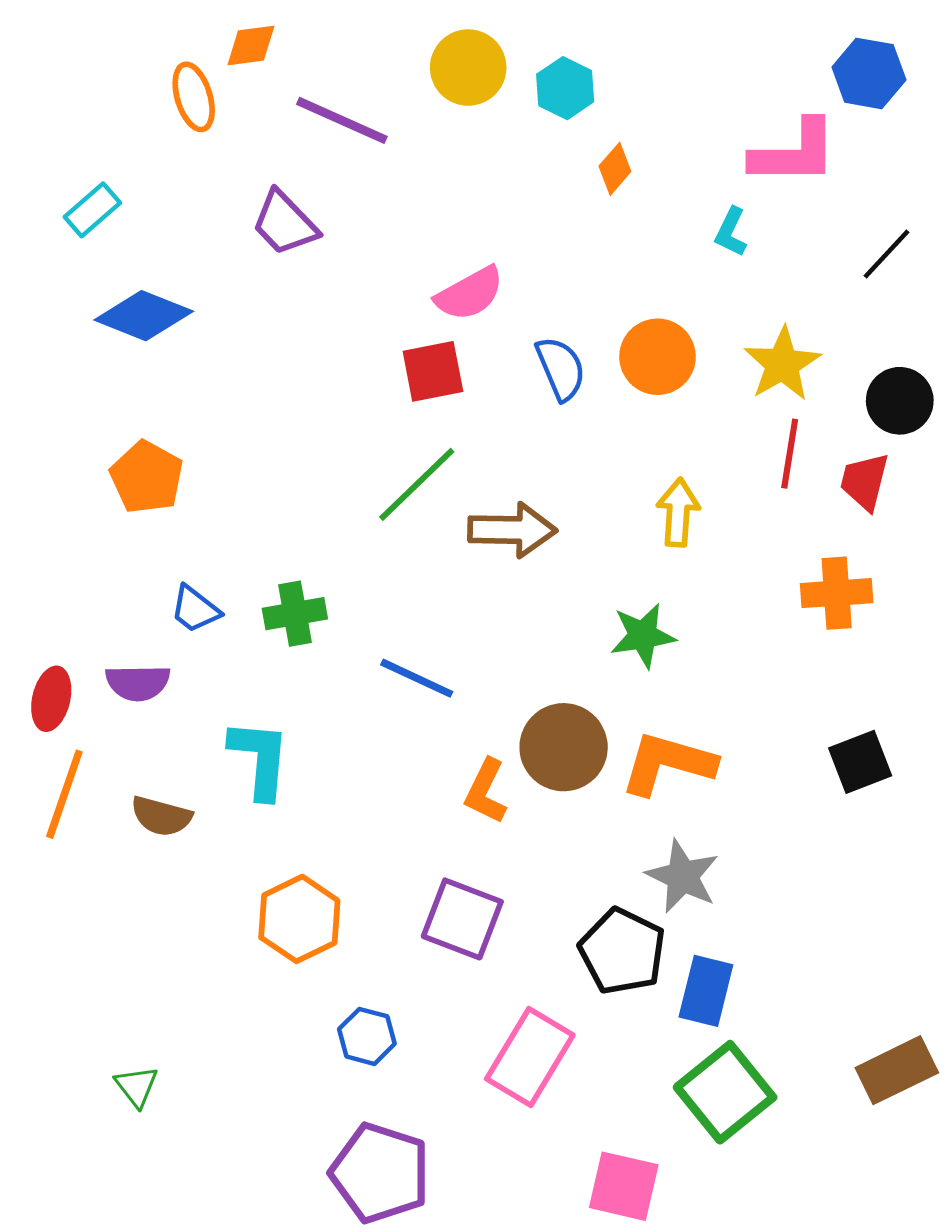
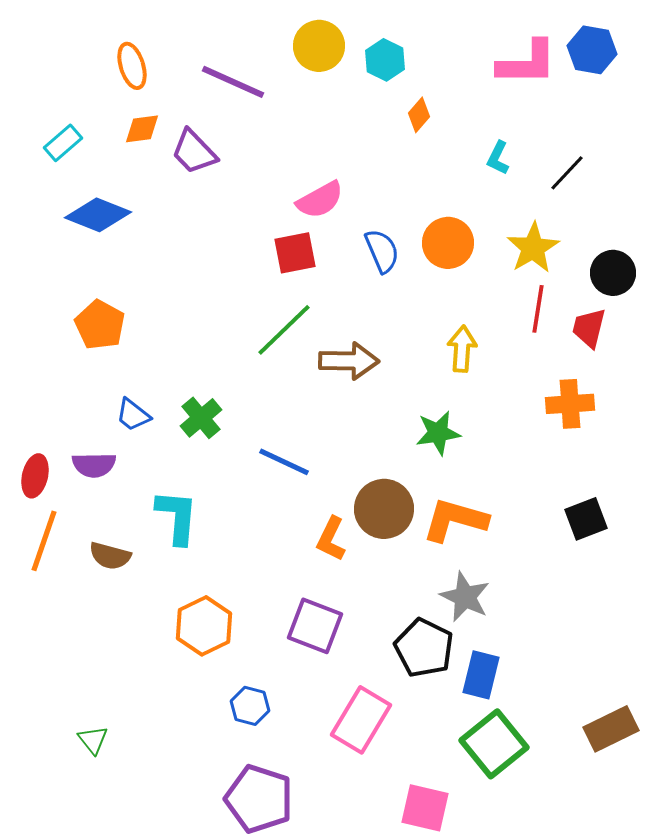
orange diamond: (251, 46) -> (142, 129), moved
pink L-shape: (794, 153) -> (527, 63), moved
black line: (887, 254) -> (567, 173), moved
green cross: (295, 614) -> (201, 418), turned -30

